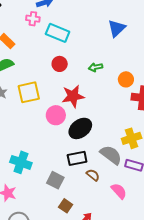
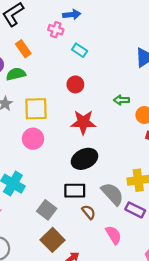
cyan rectangle: (58, 33) -> (80, 50), size x0.6
green arrow: (96, 67) -> (121, 100), moved
pink circle: (56, 115) -> (33, 139), moved
brown square: (66, 206) -> (52, 240), size x1.5

